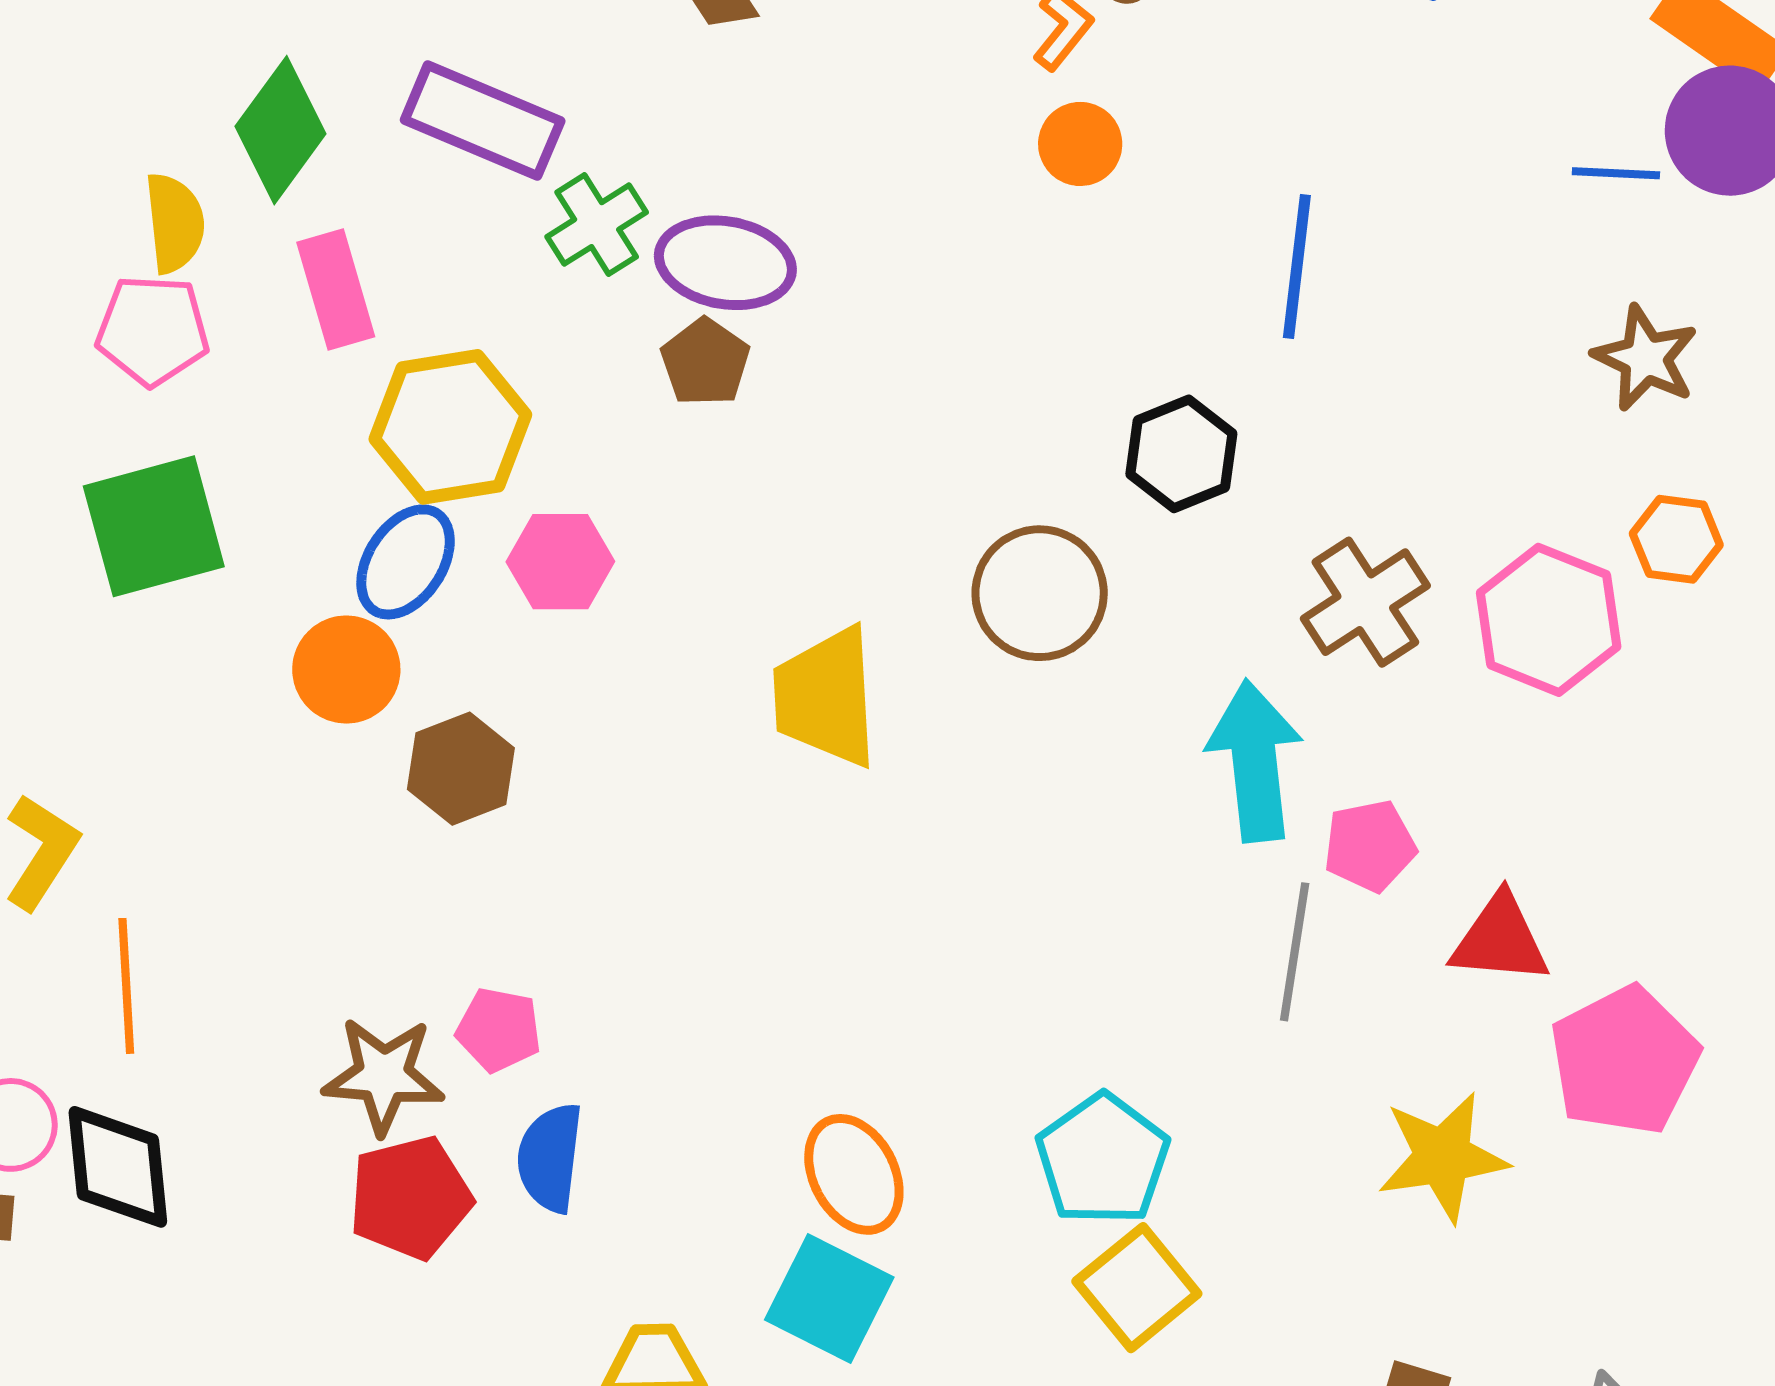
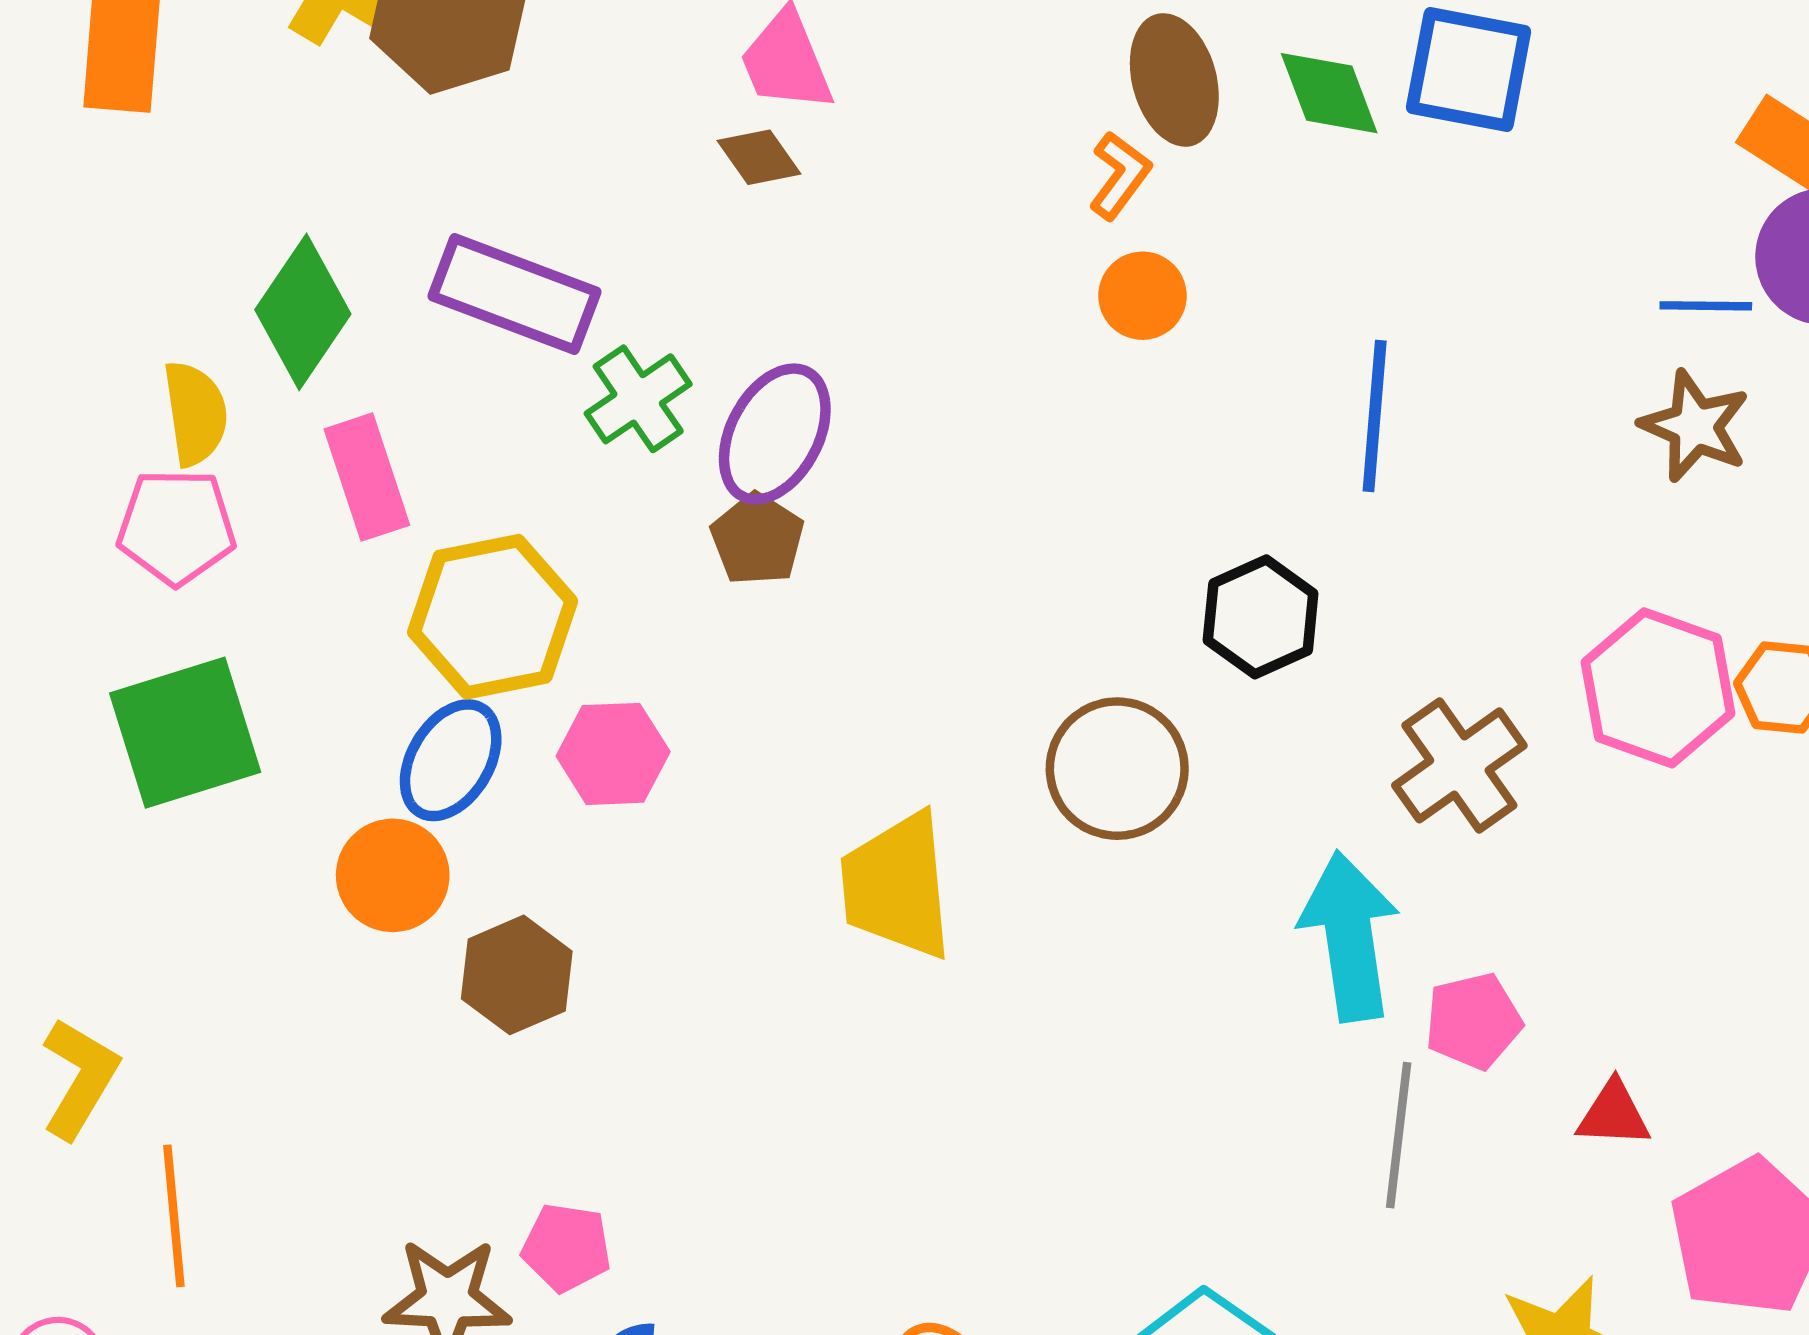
purple ellipse: (725, 263) -> (775, 434), turned -70
brown star: (1645, 358) -> (1695, 426), moved
pink hexagon: (1549, 620) -> (1658, 688), moved
red triangle: (1500, 939) -> (1614, 1114), size x0.7

